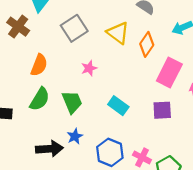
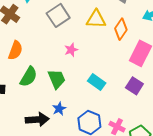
yellow triangle: (118, 33) -> (96, 19), turned -35
orange semicircle: (39, 65) -> (15, 50), moved
purple square: (162, 110) -> (134, 86), turned 36

